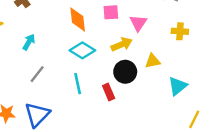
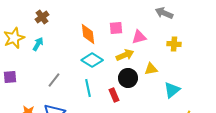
pink triangle: (138, 23) -> (139, 37), turned 42
cyan arrow: (29, 42) -> (38, 44), moved

